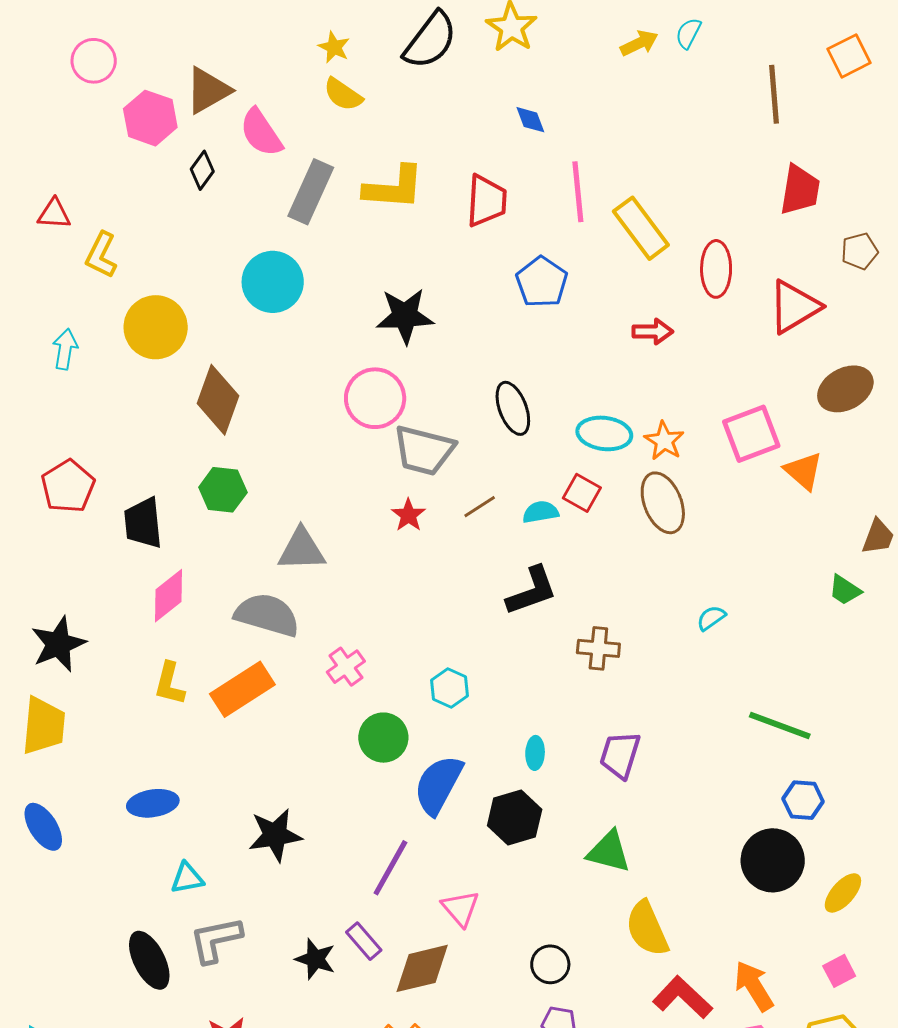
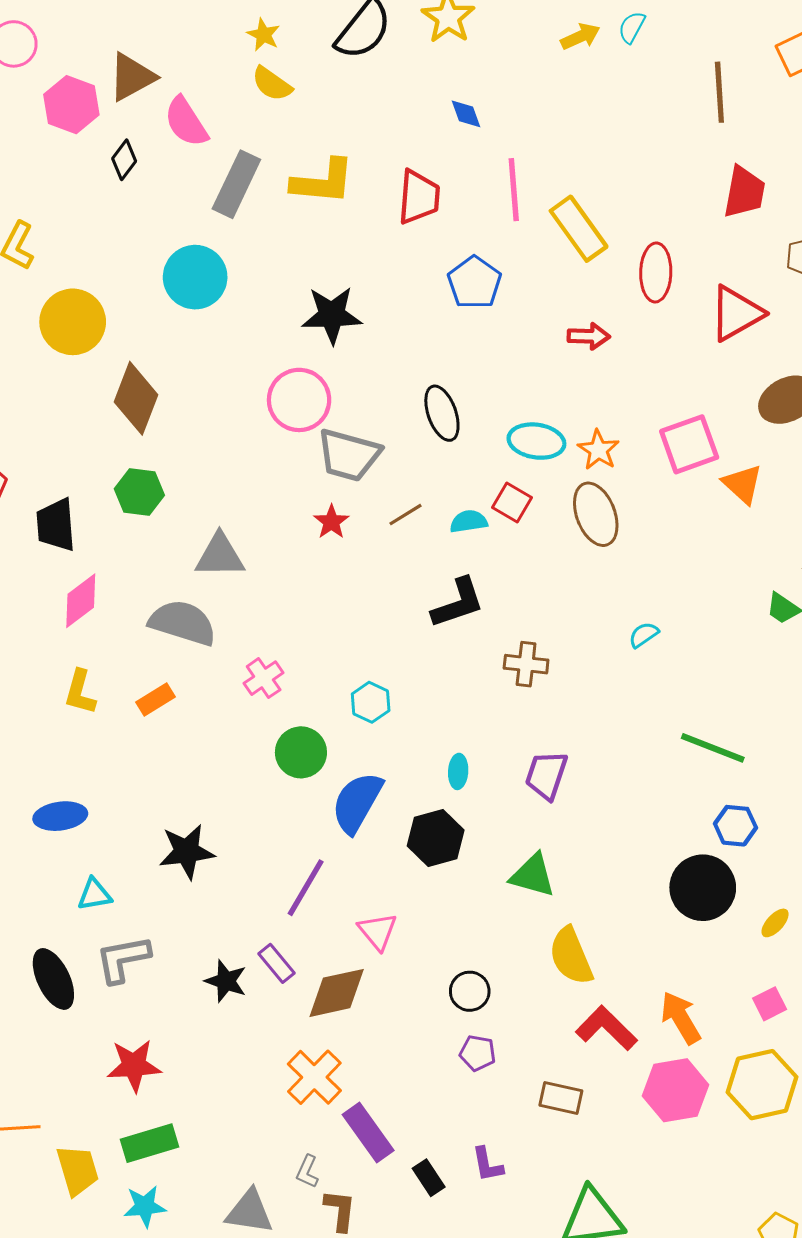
orange rectangle: (242, 689) -> (156, 700), size x0.6
yellow ellipse: (843, 893) -> (775, 923), size x0.7

